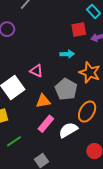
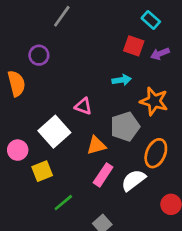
red square: (79, 29) -> (134, 46), turned 35
gray pentagon: (66, 89) -> (125, 127), turned 30

